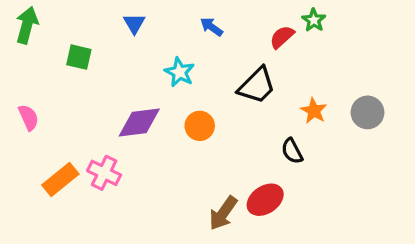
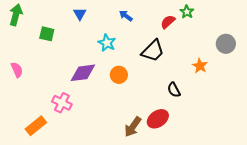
orange star: (314, 111) -> (200, 66), moved
gray circle: (368, 112) -> (226, 44), moved
orange rectangle: (60, 180) -> (36, 126), moved

